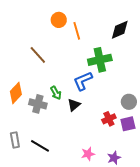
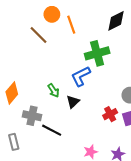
brown line: (38, 55) -> (39, 35), moved
gray cross: (38, 104) -> (32, 116), moved
black line: (40, 146) -> (52, 130), moved

